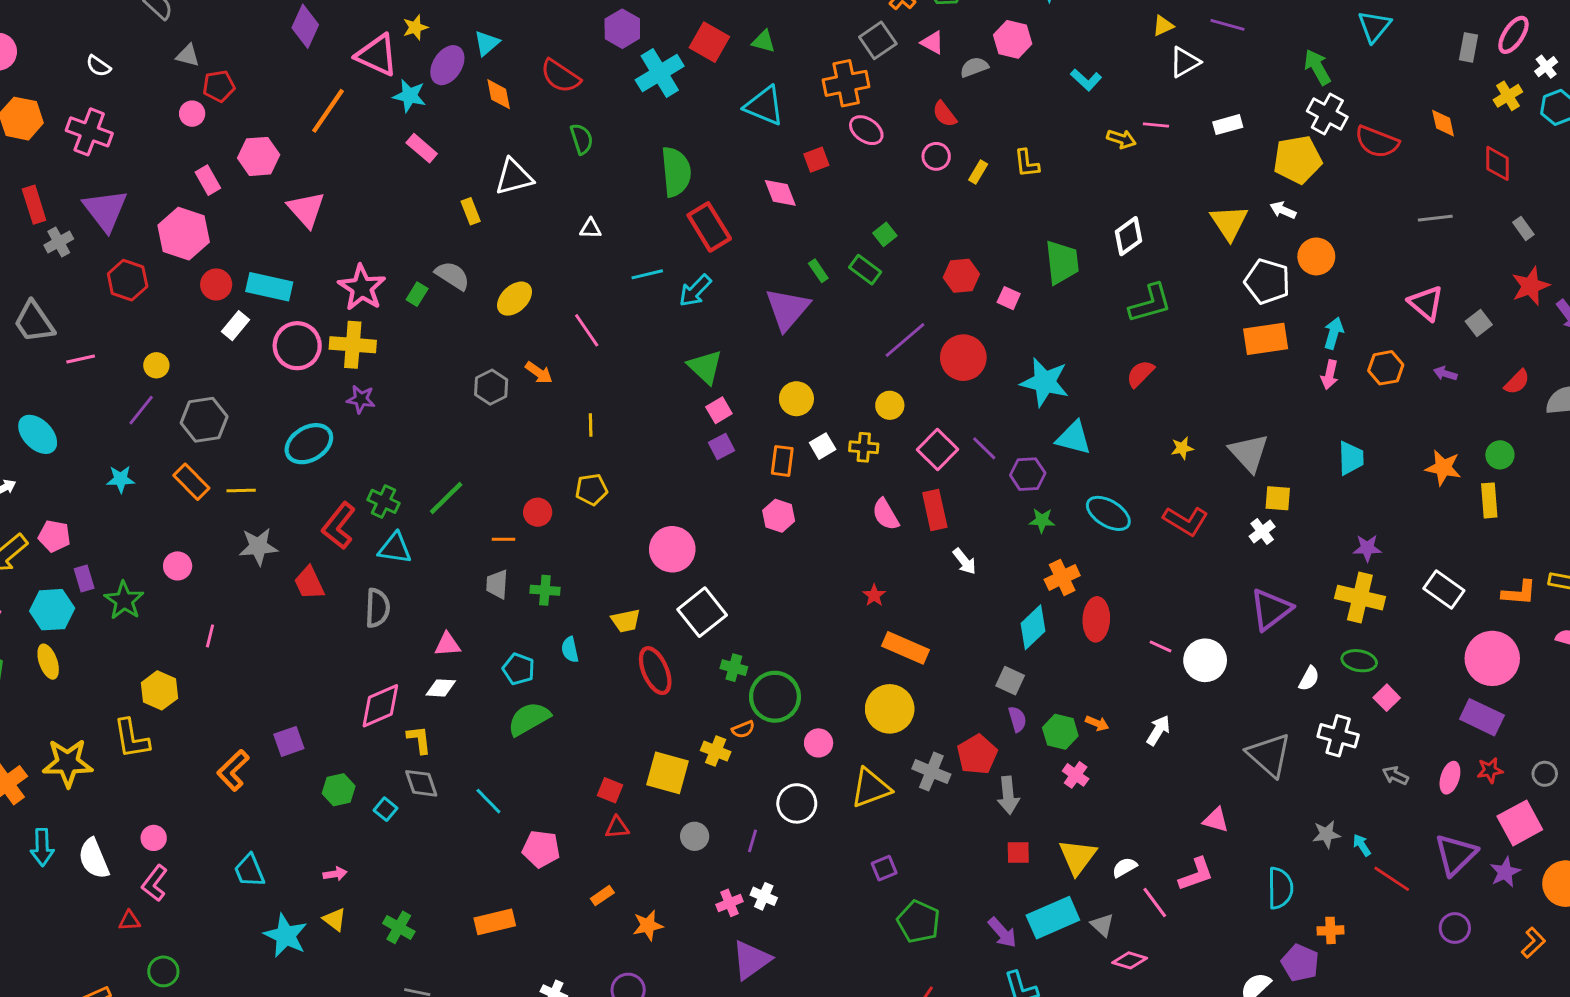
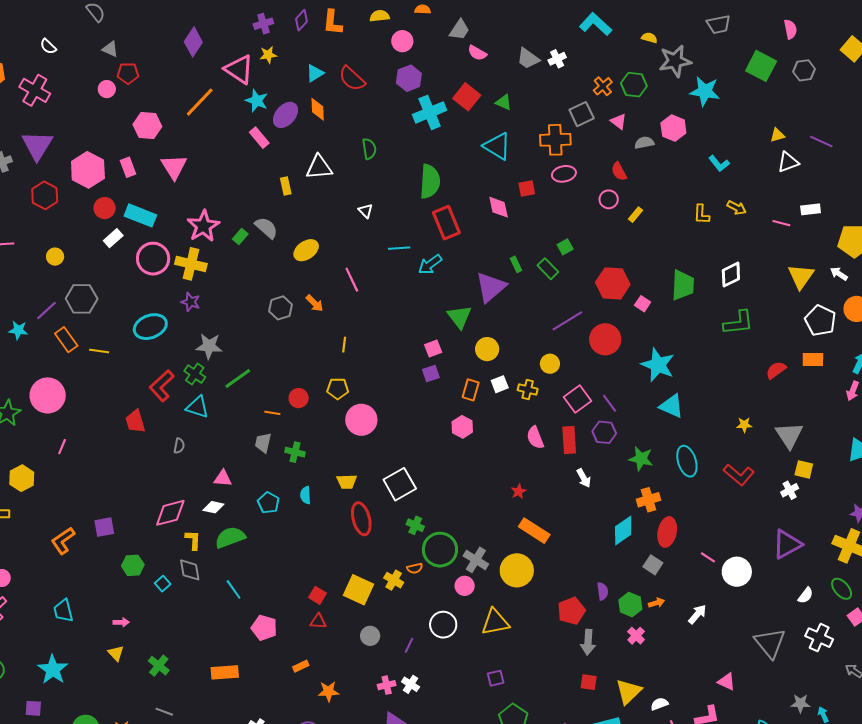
purple ellipse: (447, 65) -> (286, 115), moved
red semicircle: (560, 76) -> (352, 79), moved
pink line: (1156, 125) -> (781, 223), moved
pink ellipse: (866, 130) -> (564, 174), turned -55
yellow L-shape: (1027, 163) -> (702, 214), moved
pink rectangle: (208, 180) -> (128, 167), moved
white triangle: (591, 229) -> (366, 211), turned 35
red hexagon: (961, 276) -> (613, 283), size x1.4
orange rectangle: (1266, 339) -> (813, 359), size x0.7
green triangle: (705, 367) -> (459, 317), moved
red semicircle: (1140, 374) -> (776, 370), moved
purple line: (141, 410) -> (46, 310), moved
purple hexagon: (1028, 474) -> (604, 432), moved
cyan ellipse: (1108, 513) -> (687, 461), turned 32
green star: (1042, 520) -> (641, 459), size x1.4
gray star: (258, 547) -> (209, 346), moved
pink circle: (672, 549) -> (361, 420), moved
pink circle: (178, 566) -> (48, 395), size x1.8
gray semicircle: (377, 608) -> (179, 446), size x0.6
green ellipse: (1359, 661) -> (842, 589), turned 30
gray square: (1010, 681) -> (653, 565), moved
green semicircle: (529, 719) -> (230, 537), moved
orange arrow: (1097, 723) -> (656, 603), turned -49
gray cross: (931, 772) -> (476, 560), moved
cyan star: (286, 936) -> (53, 670), moved

